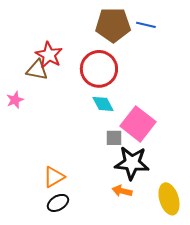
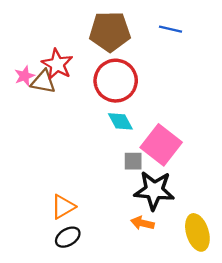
brown pentagon: (113, 25) -> (110, 32), moved
pink star: (15, 100) -> (25, 76), moved

